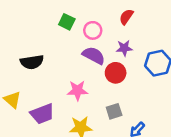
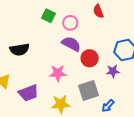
red semicircle: (126, 17) -> (98, 11), turned -56
purple star: (124, 48) -> (113, 71), moved
gray square: (114, 111) -> (88, 90), size x1.5

